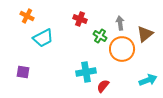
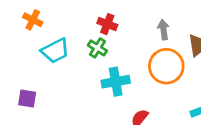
green cross: (100, 36) -> (97, 48), moved
cyan cross: (86, 72) -> (116, 82), moved

